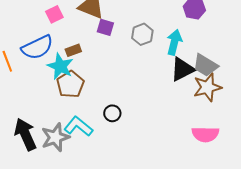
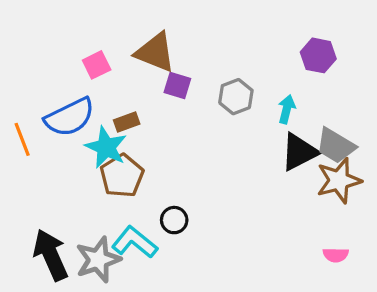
cyan arrow: (174, 42) -> (287, 109), size x0.7
black circle: (112, 113) -> (174, 220), moved
pink semicircle: (205, 134) -> (336, 255), size x0.6

